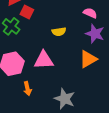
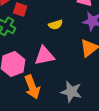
orange arrow: (27, 89) -> (32, 87), size x1.6

